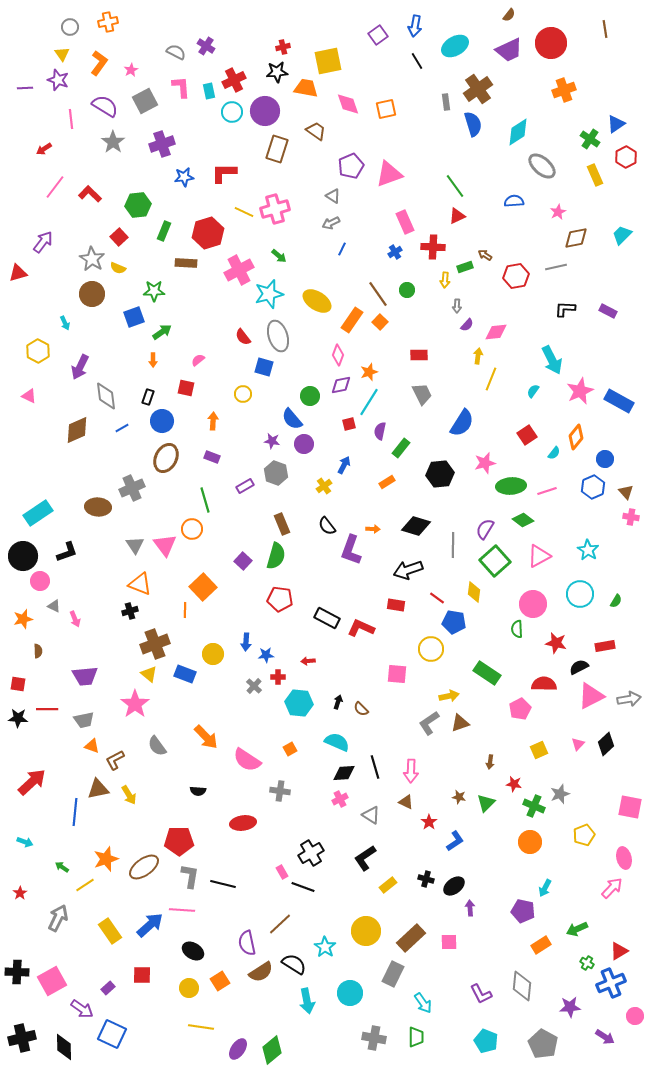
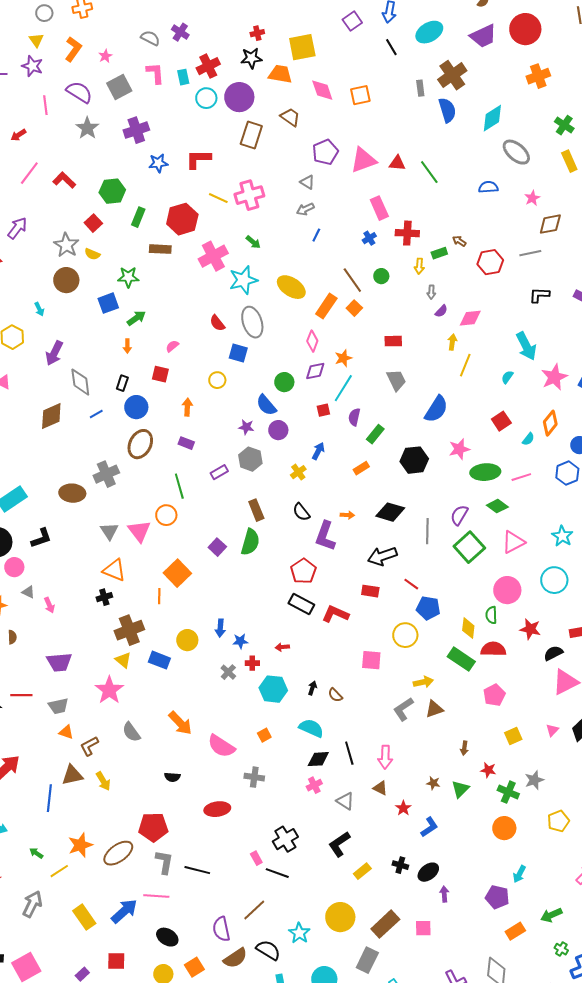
red triangle: (457, 216) -> (397, 163), moved, turned 30
yellow diamond: (474, 592) -> (468, 628), moved
red pentagon: (280, 599) -> (303, 571), moved, turned 30
red semicircle: (544, 684) -> (493, 649), moved

